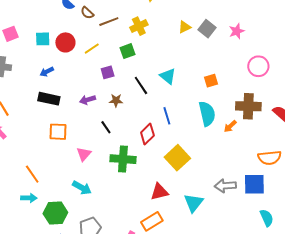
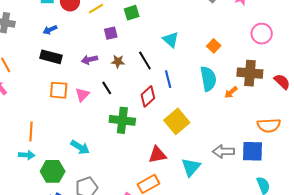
orange square: (211, 81) -> (214, 46), turned -32
black line: (141, 85) -> (145, 61), moved
pink triangle: (84, 154) -> (82, 95), moved
orange line: (32, 174) -> (31, 131), turned 36

